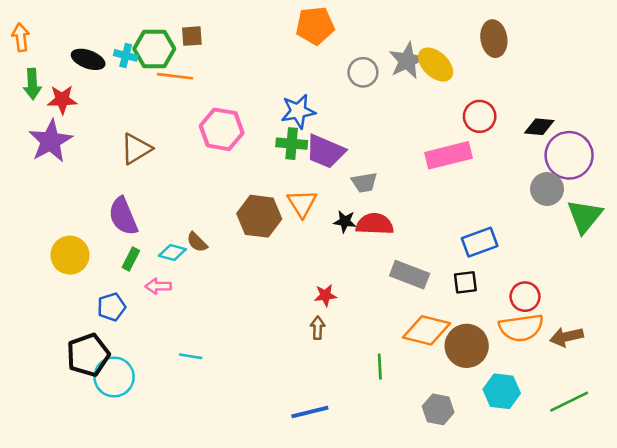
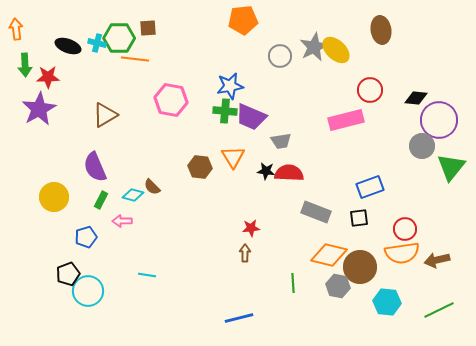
brown hexagon: (259, 216) -> (200, 167), size x0.7
black pentagon: (88, 355) -> (68, 274), size x0.7
gray hexagon: (438, 409) -> (338, 286), moved

